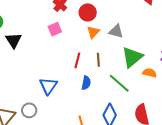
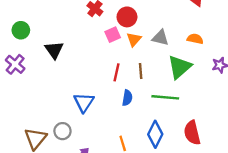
pink square: (55, 29) -> (113, 35), moved
black triangle: (14, 40) -> (54, 50), moved
orange semicircle: (150, 73) -> (195, 39), moved
green line: (119, 83) -> (165, 97), turned -35

